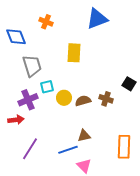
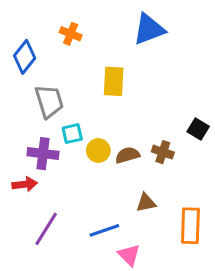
blue diamond: (16, 37) -> (25, 57), turned 60
purple cross: (28, 100) -> (43, 154), turned 30
brown triangle: (84, 136) -> (146, 203), moved

